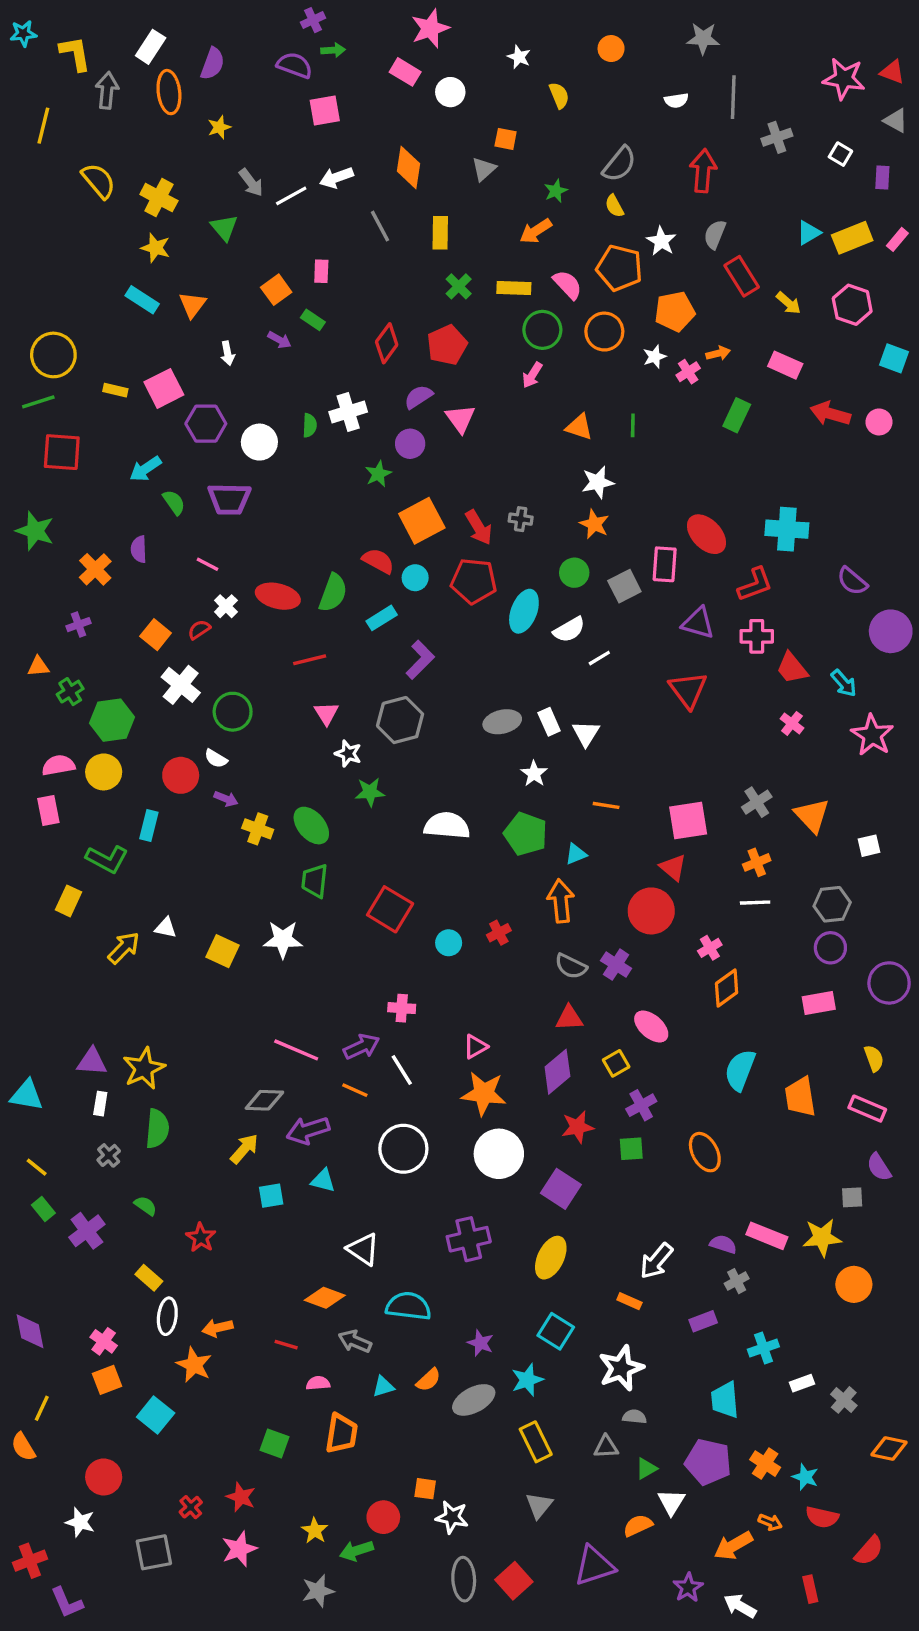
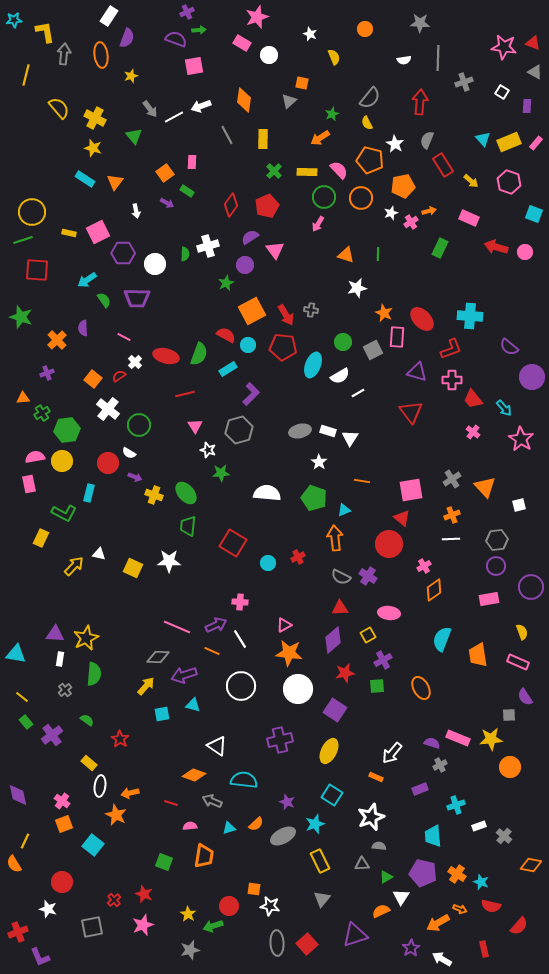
white rectangle: (151, 47) -> (109, 16), moved
cyan triangle: (809, 233) -> (483, 139), turned -42
orange star: (594, 524) -> (384, 313), moved
white rectangle: (549, 722) -> (328, 431), turned -49
pink ellipse: (651, 1026) -> (389, 613), turned -35

